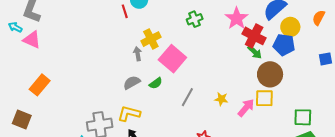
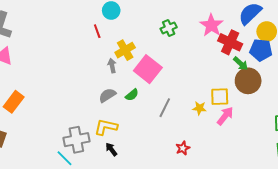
red line: (125, 11) -> (97, 31), moved
green arrow: (255, 52) -> (241, 64), moved
yellow square: (264, 98) -> (220, 97), moved

